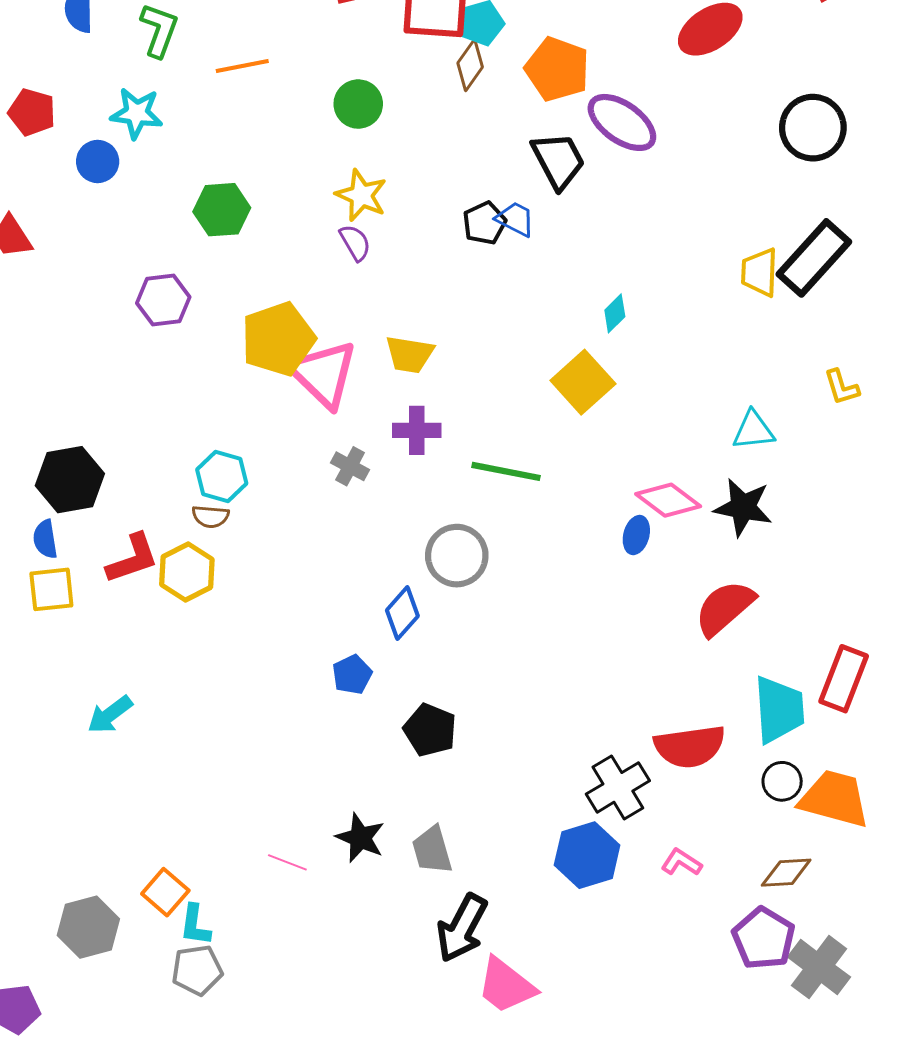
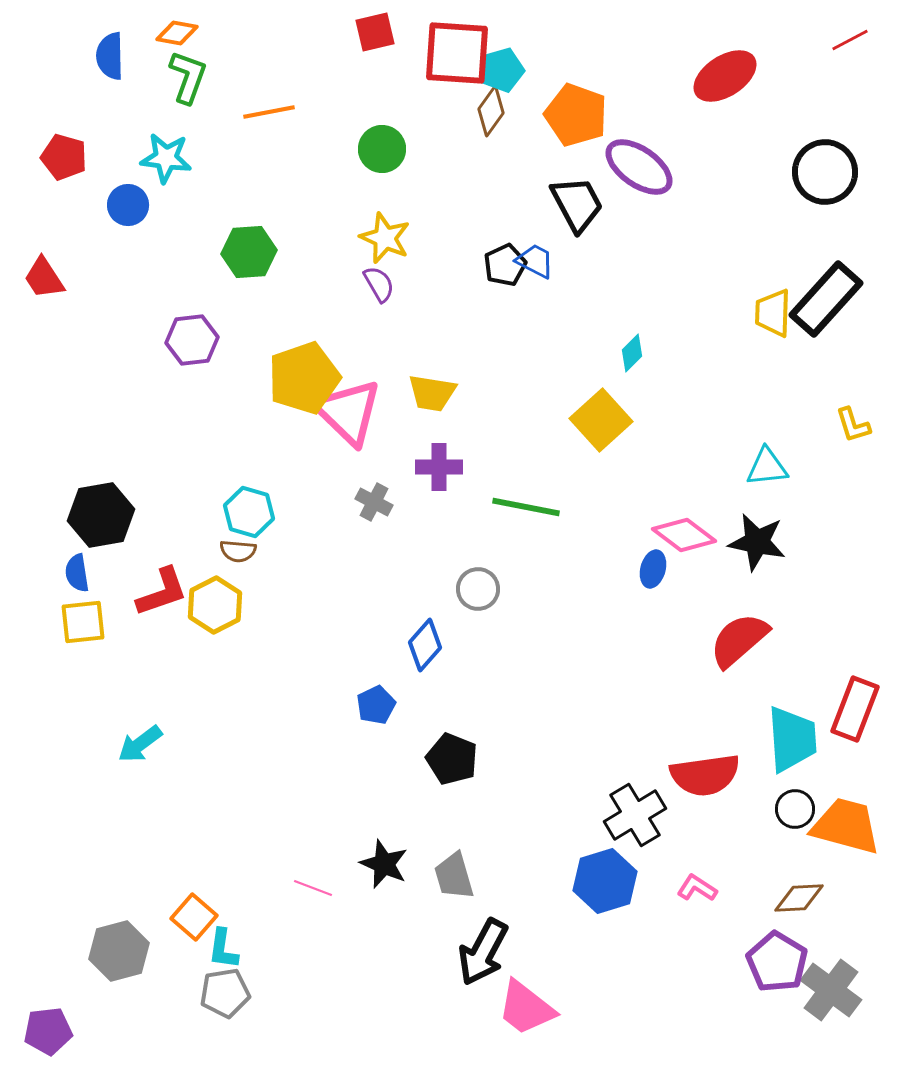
gray circle: (457, 556) -> (478, 589), size x0.7

